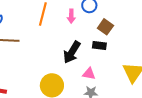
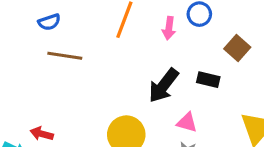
brown square: (105, 27) -> (237, 48), moved

